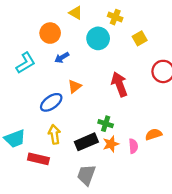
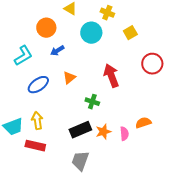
blue ellipse: (51, 102) -> (38, 85), moved
green cross: (106, 124) -> (92, 102), moved
yellow arrow: (54, 134) -> (37, 121), moved

